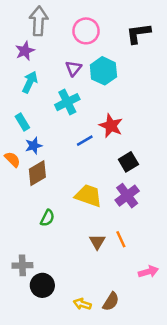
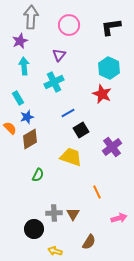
cyan hexagon: (103, 71) -> (109, 68), moved
cyan arrow: (30, 82) -> (24, 66), turned -30
red star: (111, 126) -> (102, 94), moved
black square: (128, 162) -> (81, 130), moved
purple cross: (127, 196) -> (112, 147), moved
brown triangle: (97, 242) -> (73, 214), moved
gray cross: (22, 265) -> (54, 213), moved
yellow arrow: (82, 304) -> (55, 251), moved

